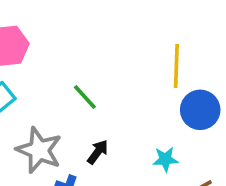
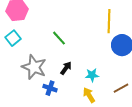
cyan star: (165, 159) -> (92, 75), moved

